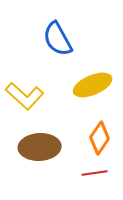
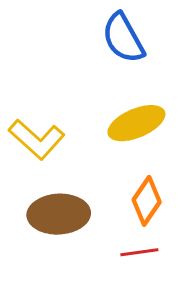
blue semicircle: (58, 39) -> (123, 38), moved

